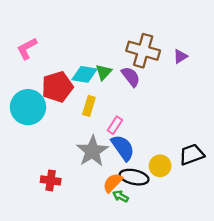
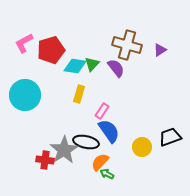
red pentagon: (57, 87) -> (51, 50), moved
gray star: (92, 151) -> (64, 150), moved
black ellipse: (134, 177) -> (86, 142), moved

